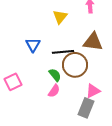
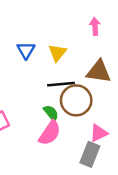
yellow triangle: (60, 17) -> (57, 53), moved
blue triangle: (33, 45) -> (26, 50), moved
pink semicircle: (54, 91) -> (50, 133), size x1.5

